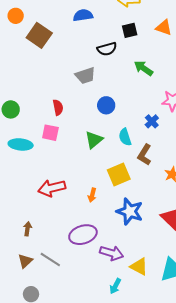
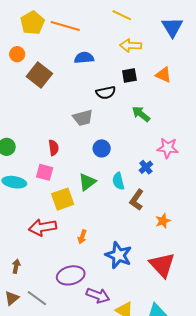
yellow square: (119, 174) -> (63, 199), moved

